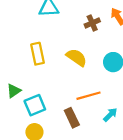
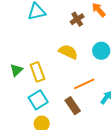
yellow rectangle: (38, 54) -> (37, 72), moved
green triangle: (14, 91) -> (16, 70), moved

